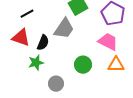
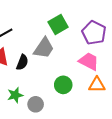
green star: (36, 63) -> (15, 95), moved

